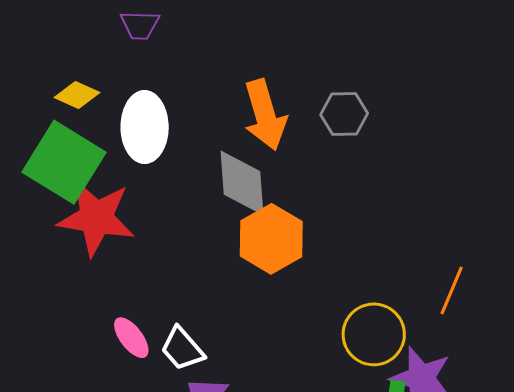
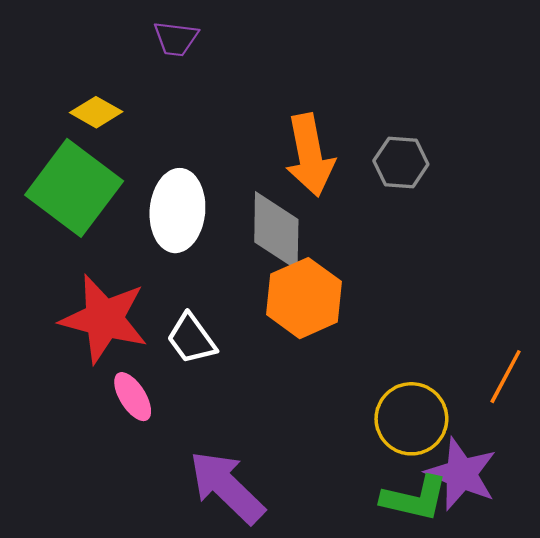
white ellipse: (145, 127) -> (177, 211), moved
red star: (96, 218) -> (104, 319), moved
white trapezoid: (182, 349) -> (191, 339), moved

